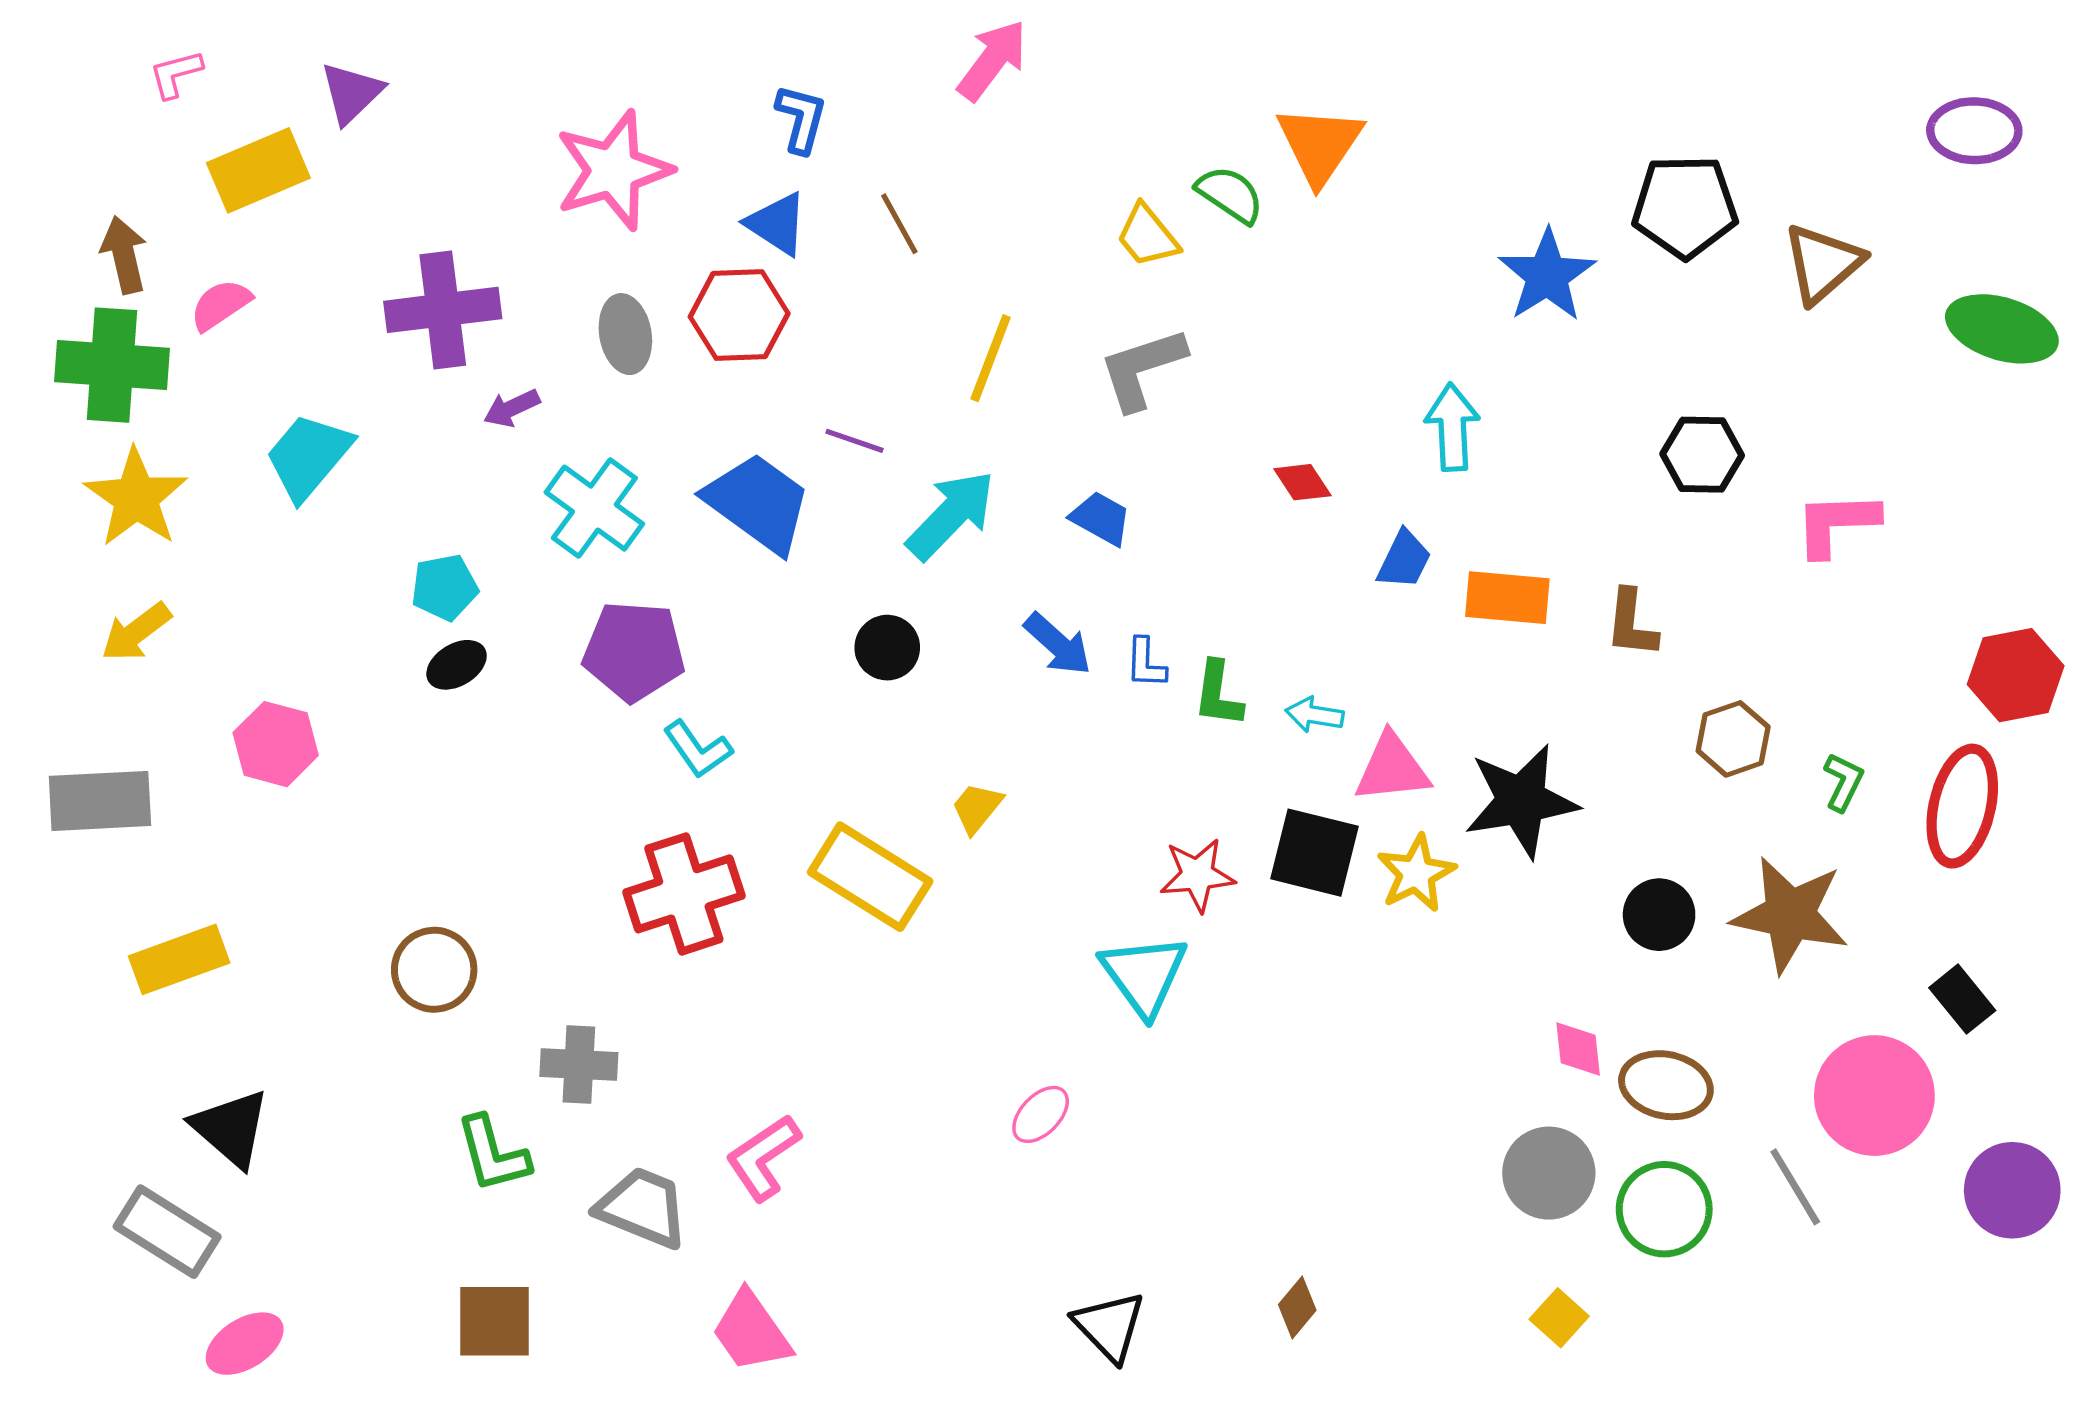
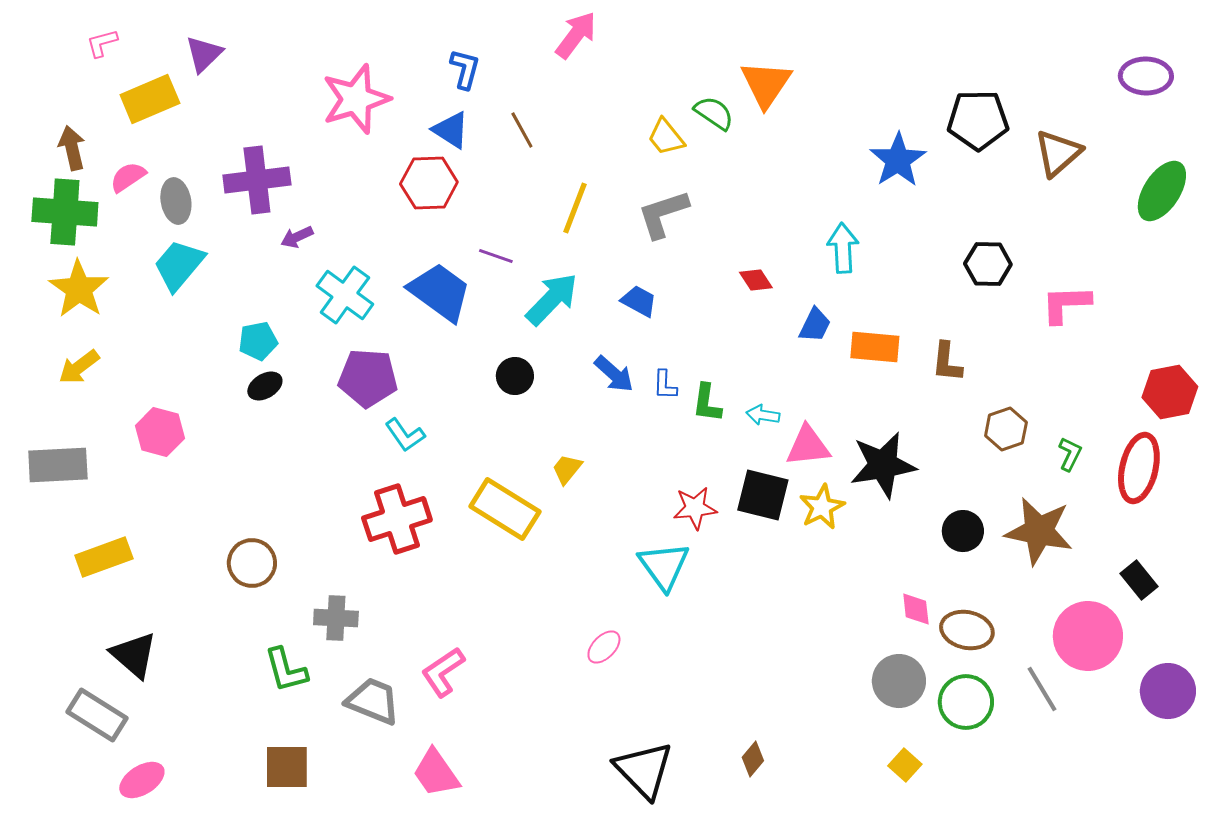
green ellipse: (2002, 329) -> (1162, 191), turned -74
gray ellipse: (625, 334) -> (176, 201), moved
black triangle: (1109, 1326) -> (644, 770), size x1.4

